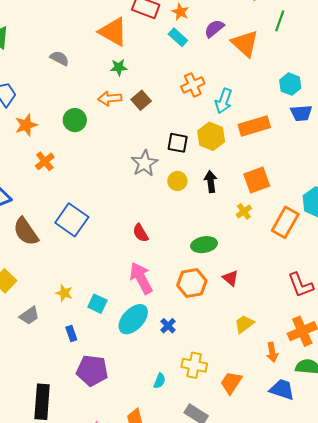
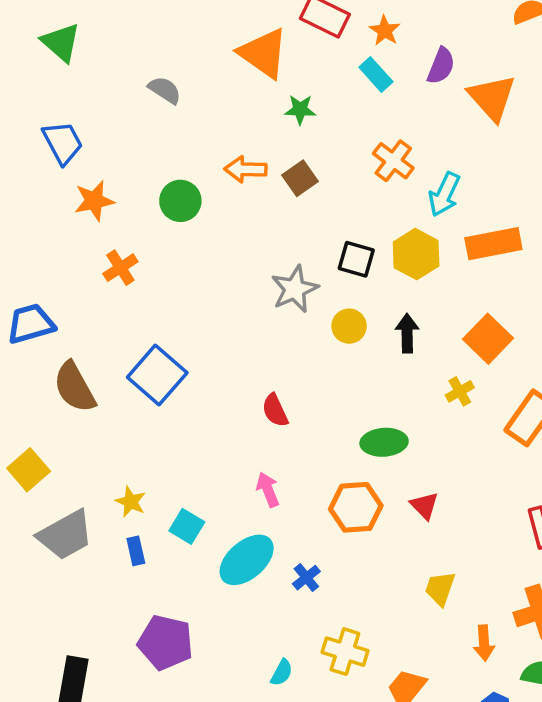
purple semicircle: (214, 28) -> (441, 66), turned 145
green star: (119, 67) -> (300, 110), moved
orange cross: (193, 85) -> (393, 161), turned -35
orange square: (257, 180) -> (488, 339), turned -32
pink arrow: (141, 278) -> (268, 490), size x0.6
gray trapezoid: (29, 316) -> (65, 535), size x1.6
yellow trapezoid: (244, 324) -> (440, 588), turned -40
blue rectangle: (71, 333) -> (136, 551), moved

